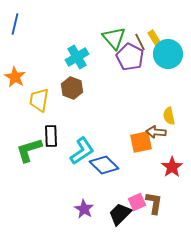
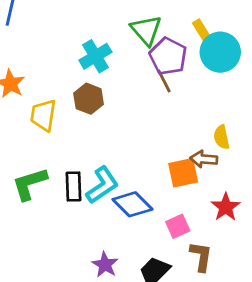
brown line: (140, 42) -> (164, 81), moved
black rectangle: (51, 136) -> (73, 186), moved
pink square: (137, 202) -> (178, 226), moved

